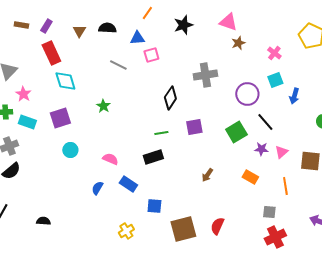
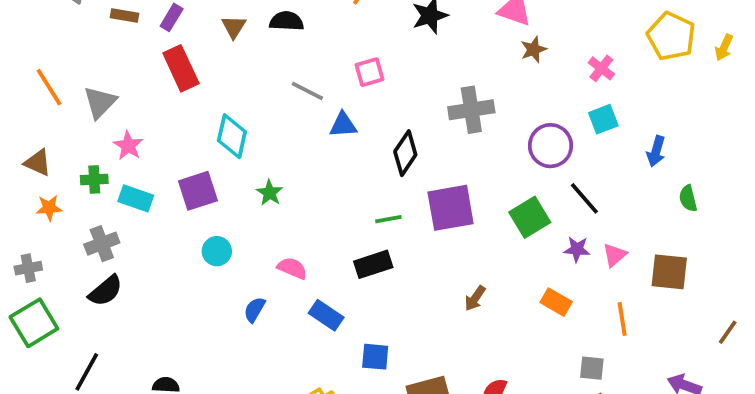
blue triangle: (137, 38) -> (343, 125), moved
cyan diamond: (65, 81) -> (232, 136), moved, turned 30
blue arrow: (294, 96) -> (656, 151), moved
green star: (103, 106) -> (270, 193), moved
purple square: (194, 127) -> (451, 208), size x1.5
blue semicircle: (97, 188) -> (255, 310), moved

